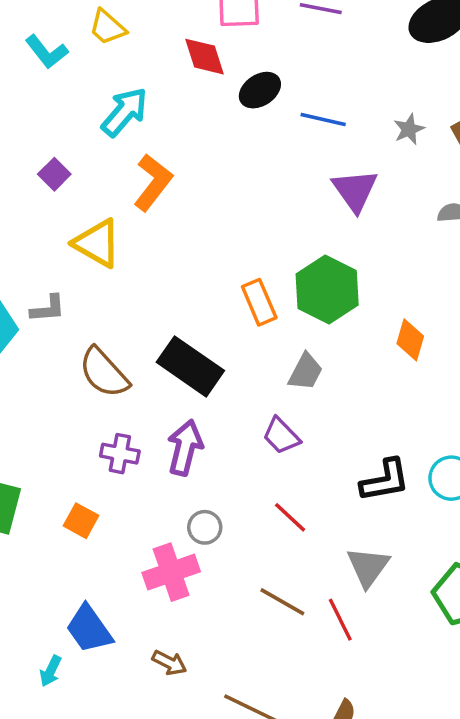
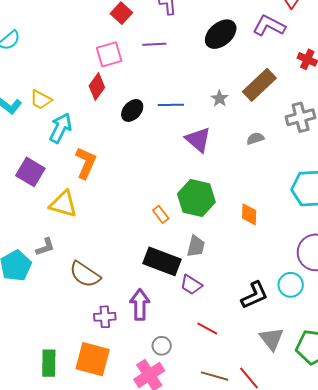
yellow trapezoid: (107, 27) -> (41, 100), moved
red diamond: (205, 57) -> (97, 87), turned 68
black ellipse: (260, 90) -> (132, 110), moved
purple square: (54, 174) -> (30, 172), size x1.6
orange rectangle: (259, 302) -> (161, 214), size x0.7
black rectangle: (190, 366) -> (162, 261), moved
orange square: (81, 521) -> (93, 359), size x1.8
gray triangle: (368, 567) -> (271, 339), moved

